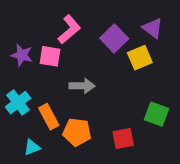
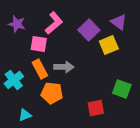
purple star: (22, 55) -> (17, 24), moved
orange rectangle: (49, 117) -> (40, 69), moved
orange pentagon: (77, 132) -> (52, 93), moved

